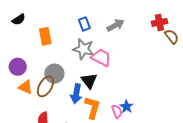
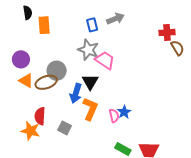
black semicircle: (19, 19) -> (28, 13), turned -72
gray arrow: (116, 25) -> (115, 19), moved
orange rectangle: (45, 36) -> (44, 25), moved
brown ellipse: (45, 86) -> (46, 82), turned 35

